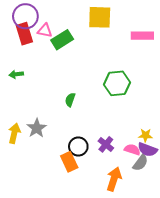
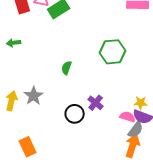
purple cross: (106, 144) -> (96, 103), moved
orange rectangle: (69, 162) -> (28, 147), moved
orange arrow: (114, 179) -> (133, 146), moved

